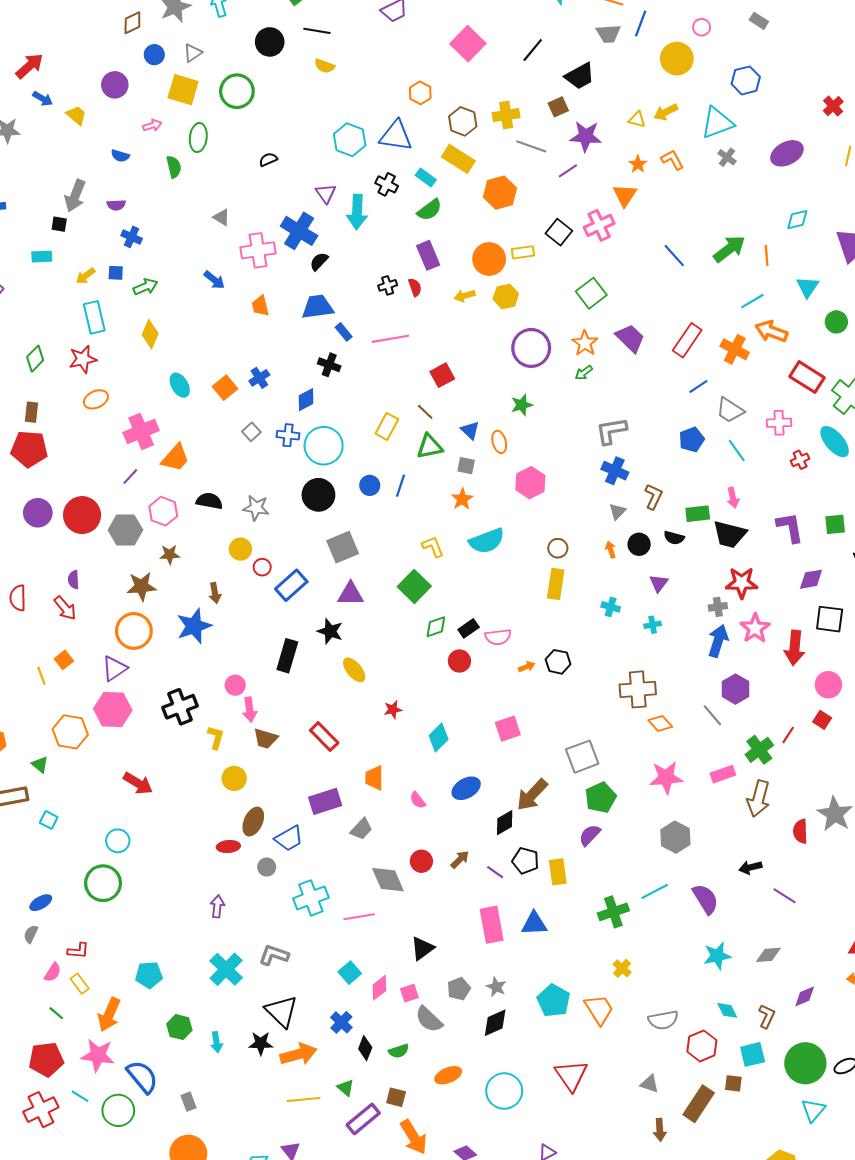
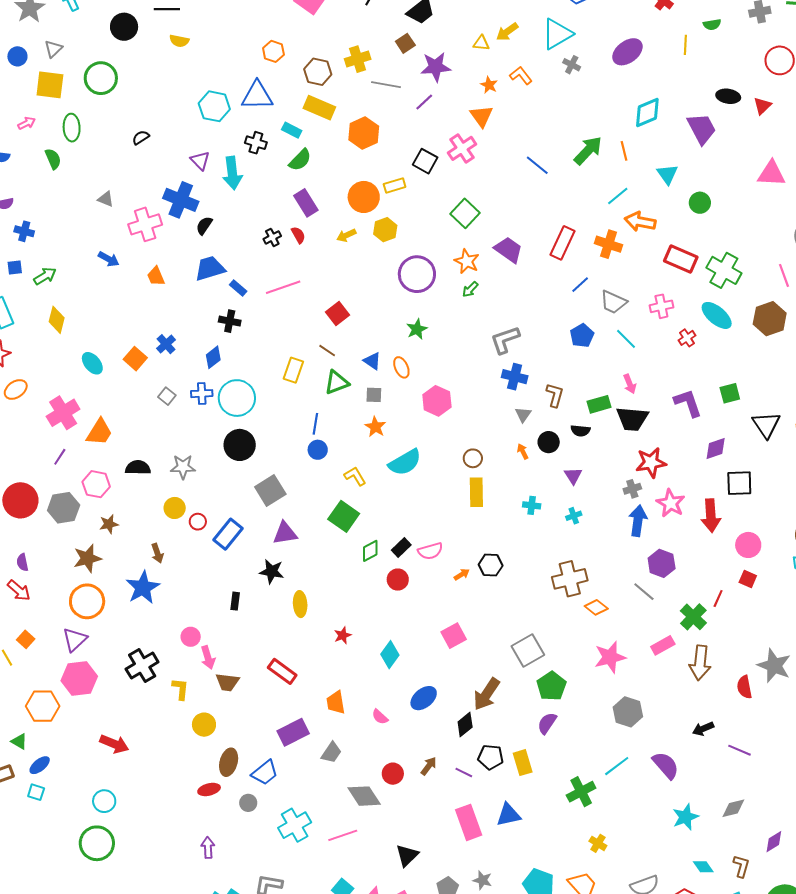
cyan diamond: (797, 220) -> (647, 113), size x1.4
blue circle: (370, 485) -> (318, 450), moved
black rectangle: (287, 656) -> (235, 601), size x0.6
yellow ellipse: (354, 670) -> (300, 604), turned 45
blue ellipse: (41, 903) -> (40, 765), moved

